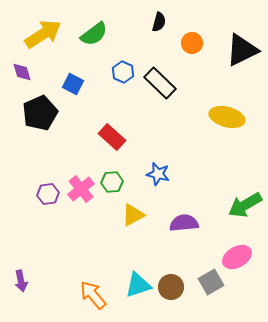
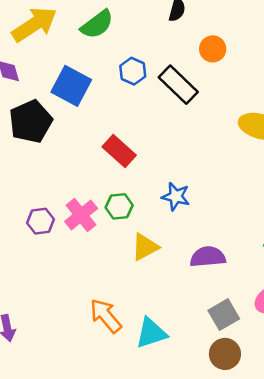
orange circle: (192, 43) -> (213, 49), moved
blue square: (73, 84) -> (71, 86), size x1.5
gray square: (211, 282) -> (224, 315), moved
brown circle: (171, 287) -> (225, 354), moved
orange arrow: (93, 295) -> (106, 316), moved

